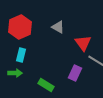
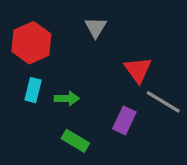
gray triangle: (58, 27) -> (96, 27), moved, turned 32
green arrow: (15, 73) -> (67, 98), moved

